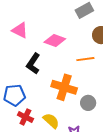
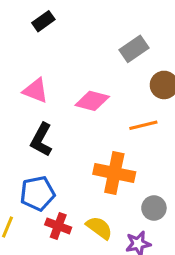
black L-shape: (33, 64) -> (41, 140), moved
gray circle: (88, 103) -> (154, 208), moved

